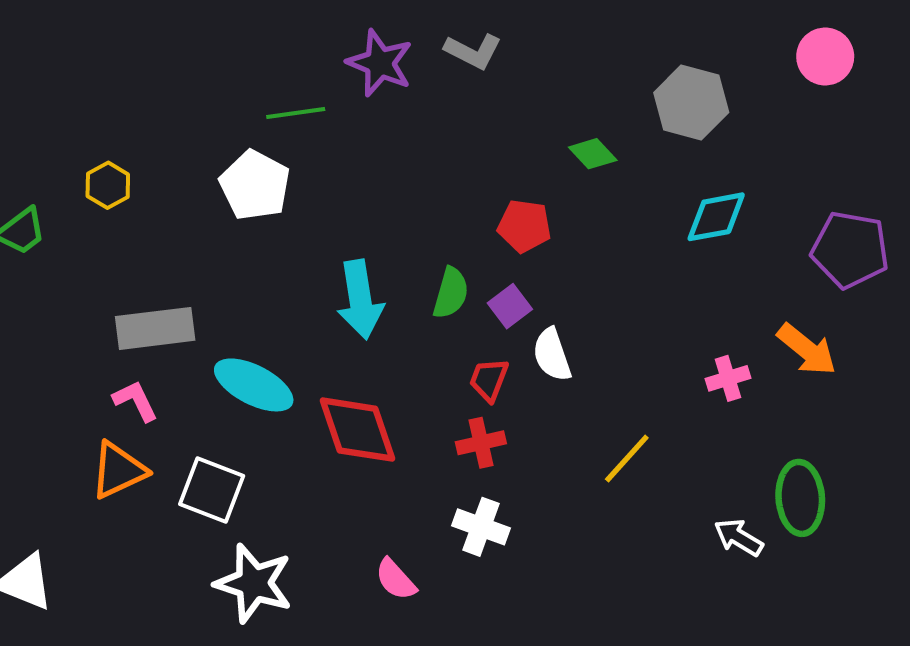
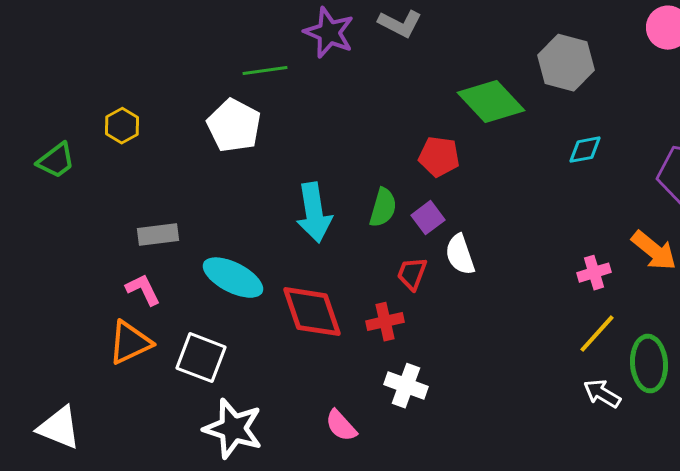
green diamond: (593, 154) -> (491, 102), size x1.8
cyan diamond: (716, 217) -> (585, 150), size x0.7
gray rectangle: (155, 328) -> (158, 235), size x0.7
red cross: (481, 443) -> (385, 322), moved
yellow line: (627, 459) -> (597, 334), moved

